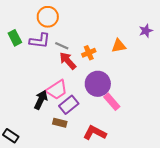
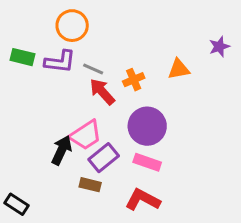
green rectangle: (15, 38) -> (23, 57), turned -49
pink rectangle: (112, 102) -> (147, 162), moved, turned -30

